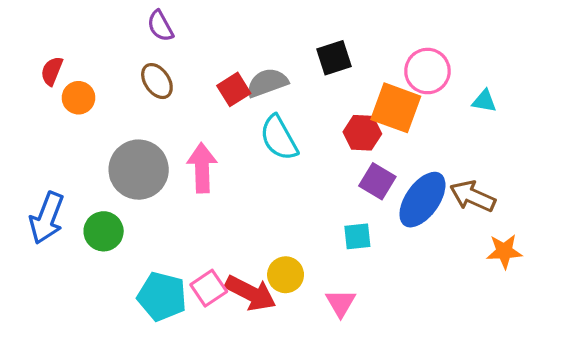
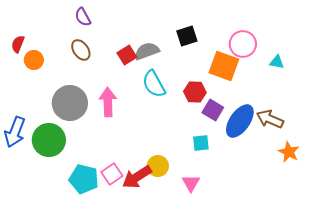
red hexagon: (362, 133) -> (195, 92), moved
green circle: (104, 231) -> (49, 140), size x1.4
orange star: (504, 251) -> (289, 152), turned 30
red arrow: (250, 293) -> (137, 177), turned 120

